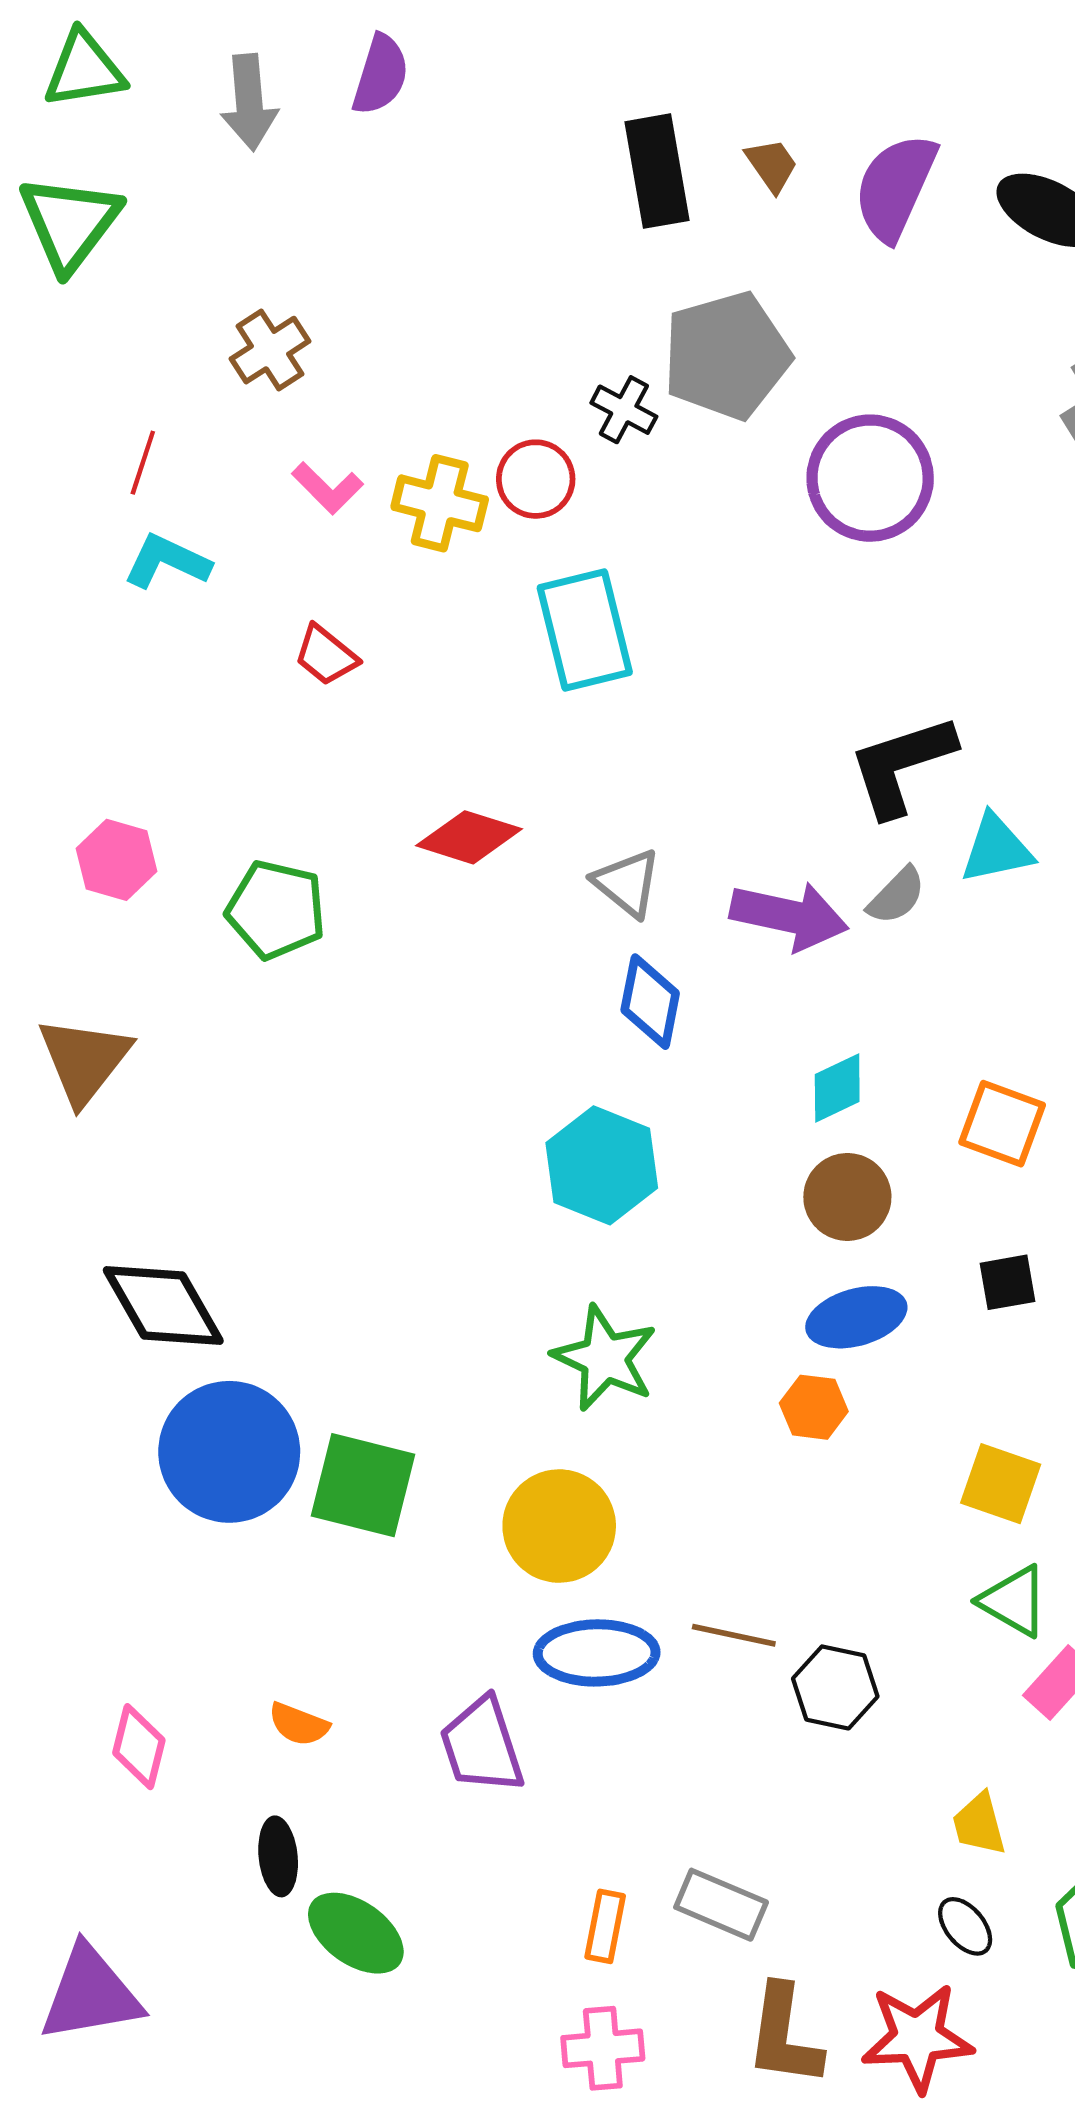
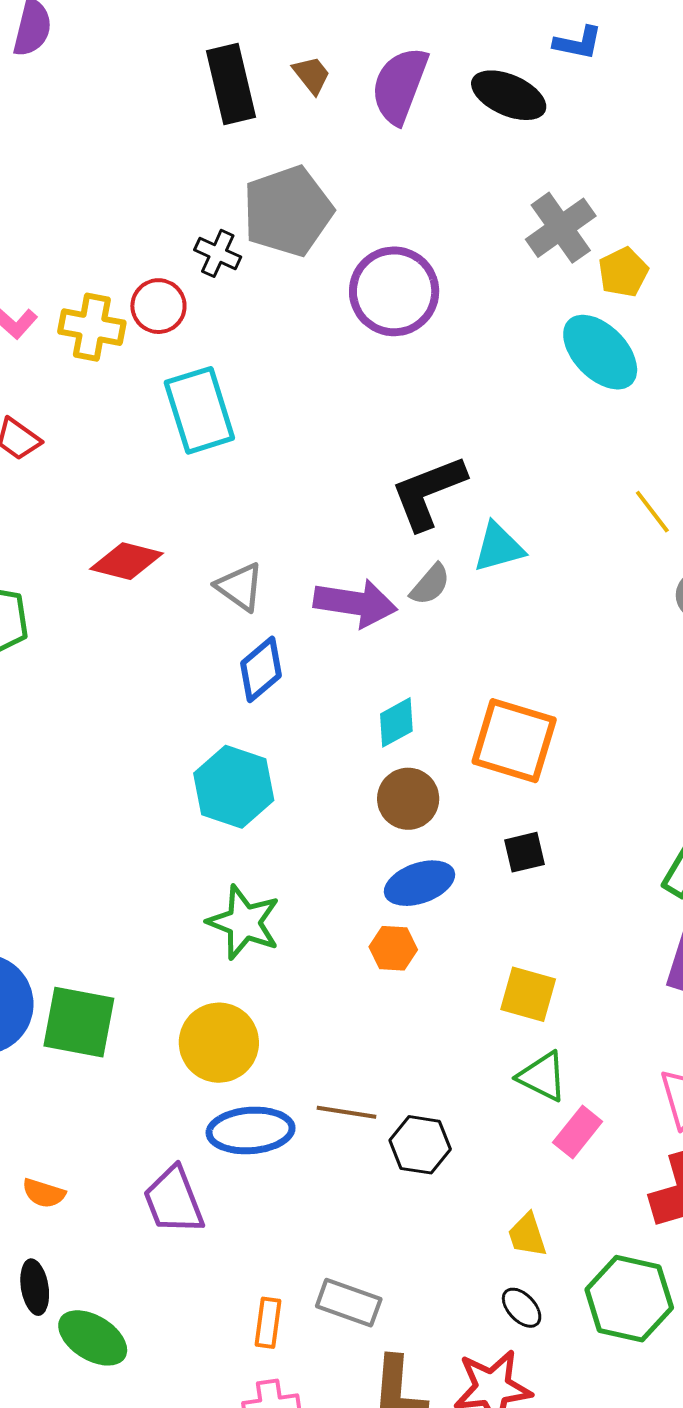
blue diamond: (650, 1002) -> (261, 669), turned 42
orange square: (1002, 1124) -> (514, 741), size x1.4

